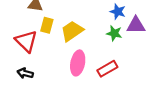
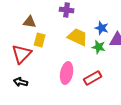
yellow trapezoid: (72, 31) -> (78, 37), moved, turned 60
red triangle: (26, 41) -> (22, 54), turned 30

